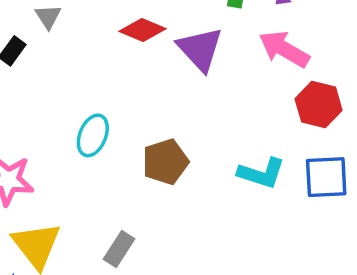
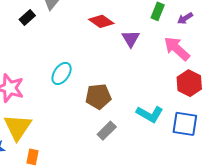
purple triangle: (200, 49) -> (131, 39), size x0.7
gray rectangle: (119, 249) -> (107, 131), moved

